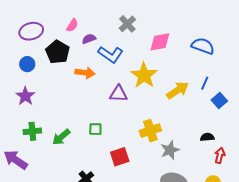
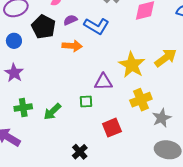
purple semicircle: (89, 39) -> (70, 20), moved
yellow star: (144, 75) -> (132, 65), moved
purple triangle: (118, 94) -> (103, 82), moved

